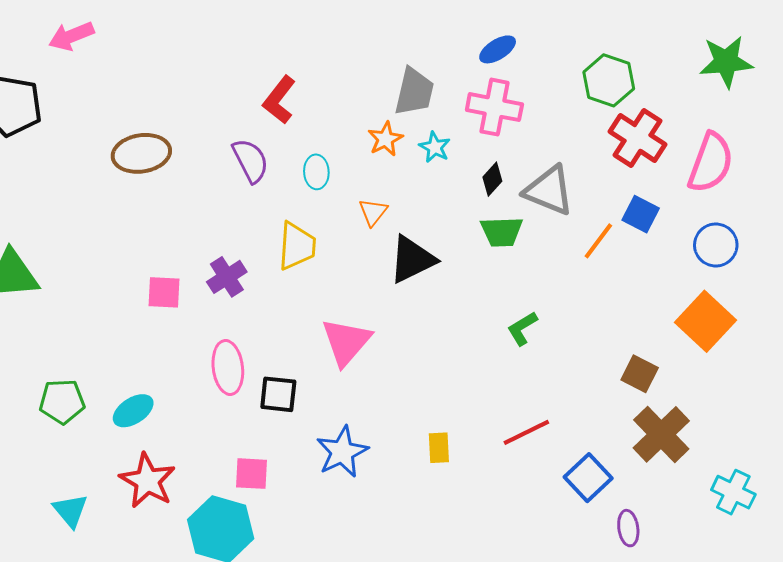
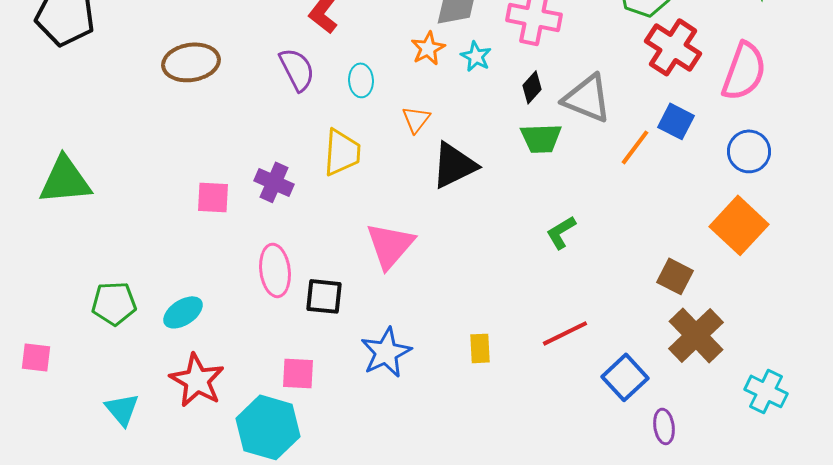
purple cross: (227, 277) -> (274, 182), turned -33

